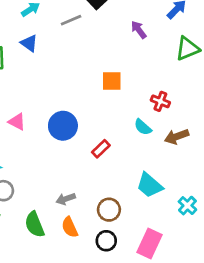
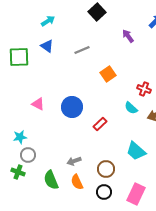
gray line: (71, 20) -> (82, 50), moved
orange square: (112, 81) -> (108, 74), turned -35

